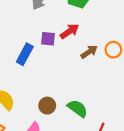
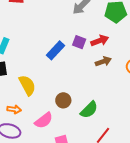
brown arrow: (89, 52) -> (103, 61), moved
green semicircle: (77, 108) -> (89, 110), turned 84

